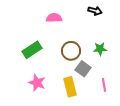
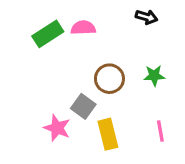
green rectangle: (32, 50) -> (48, 34), moved
gray square: (83, 69) -> (83, 106), moved

